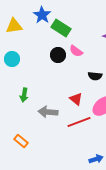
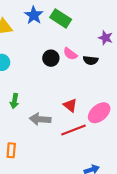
green rectangle: (61, 28) -> (61, 18), moved
black semicircle: (95, 76) -> (91, 60), moved
orange rectangle: (21, 141) -> (11, 150), turned 56

